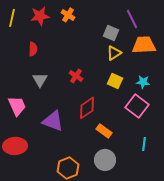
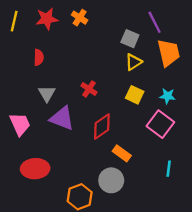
orange trapezoid: (144, 45) -> (169, 53), turned 80
purple triangle: (53, 121) -> (62, 118), moved
red ellipse: (15, 146) -> (35, 169), moved
gray circle: (105, 160) -> (111, 180), moved

